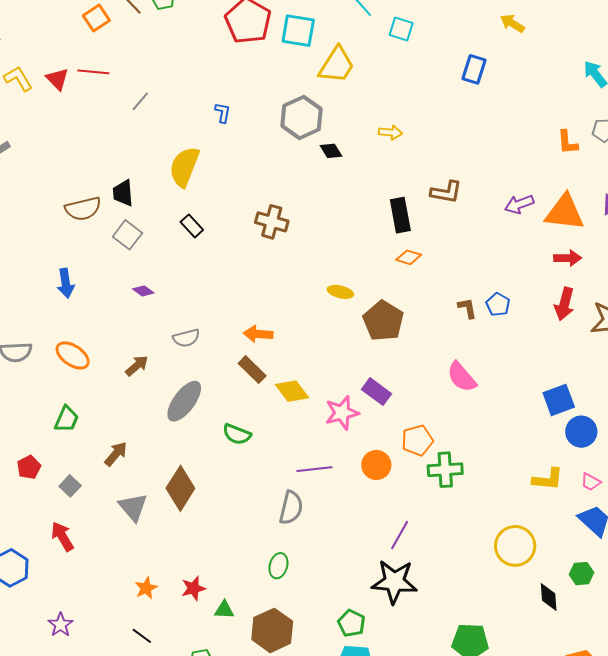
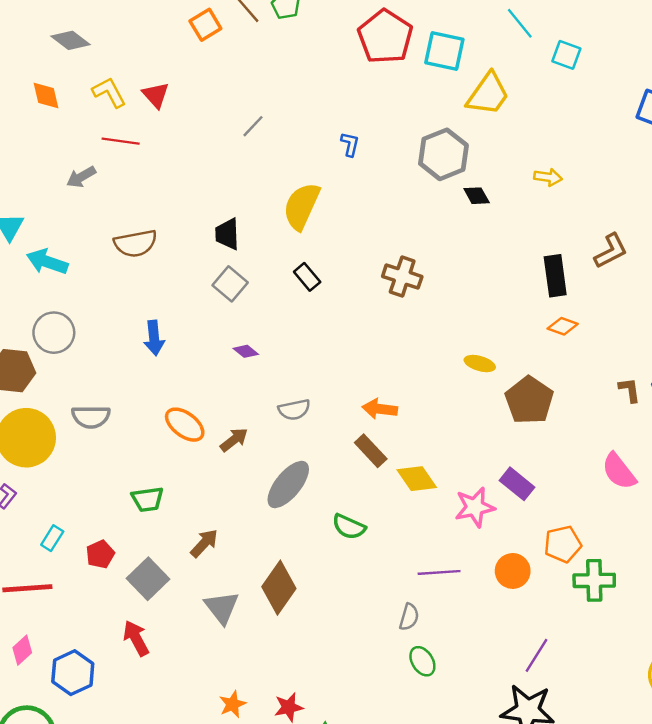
red line: (93, 72) -> (121, 141), moved
brown L-shape: (446, 192) -> (611, 251), turned -40
brown semicircle: (83, 209) -> (136, 243), moved
orange ellipse: (73, 355) -> (185, 425), moved
green trapezoid: (66, 419) -> (147, 499), turned 56
gray square: (70, 486) -> (148, 579), size x1.6
gray semicircle: (291, 508) -> (409, 617), size x0.7
green ellipse: (278, 566) -> (422, 661), moved, turned -50

